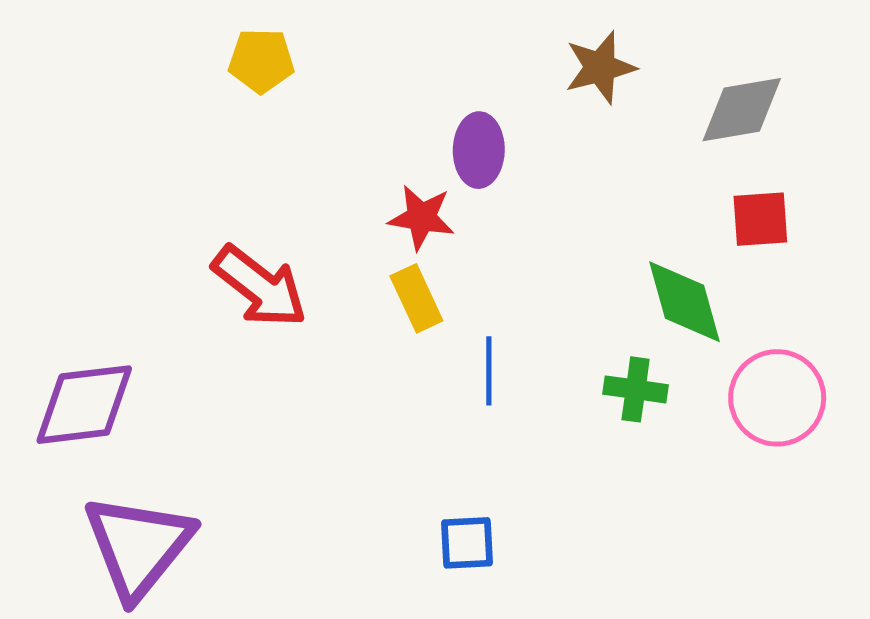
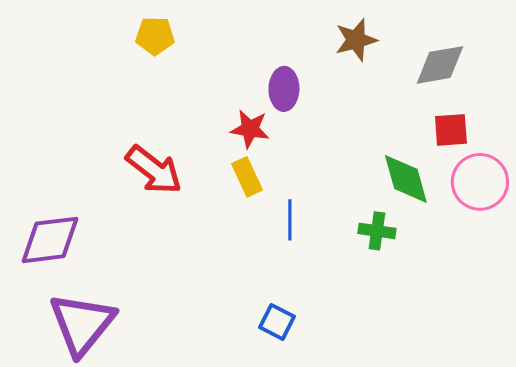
pink circle: (777, 398) -> (480, 182), moved
blue square: (467, 543) -> (277, 322), turned 30

